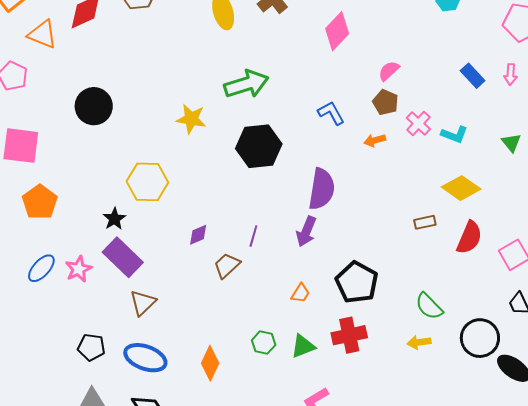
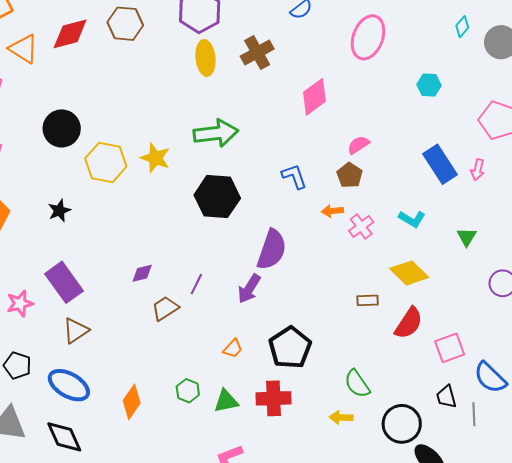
blue rectangle: (473, 76) -> (440, 164), size x1.5
pink cross: (418, 124) -> (361, 226), moved
yellow hexagon: (147, 182) -> (106, 163), moved
black star: (114, 219) -> (59, 211), moved
pink star: (79, 269) -> (20, 303), moved

